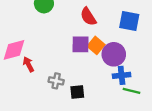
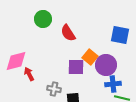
red semicircle: (88, 17) -> (68, 33), moved
purple square: (81, 44) -> (76, 67), moved

